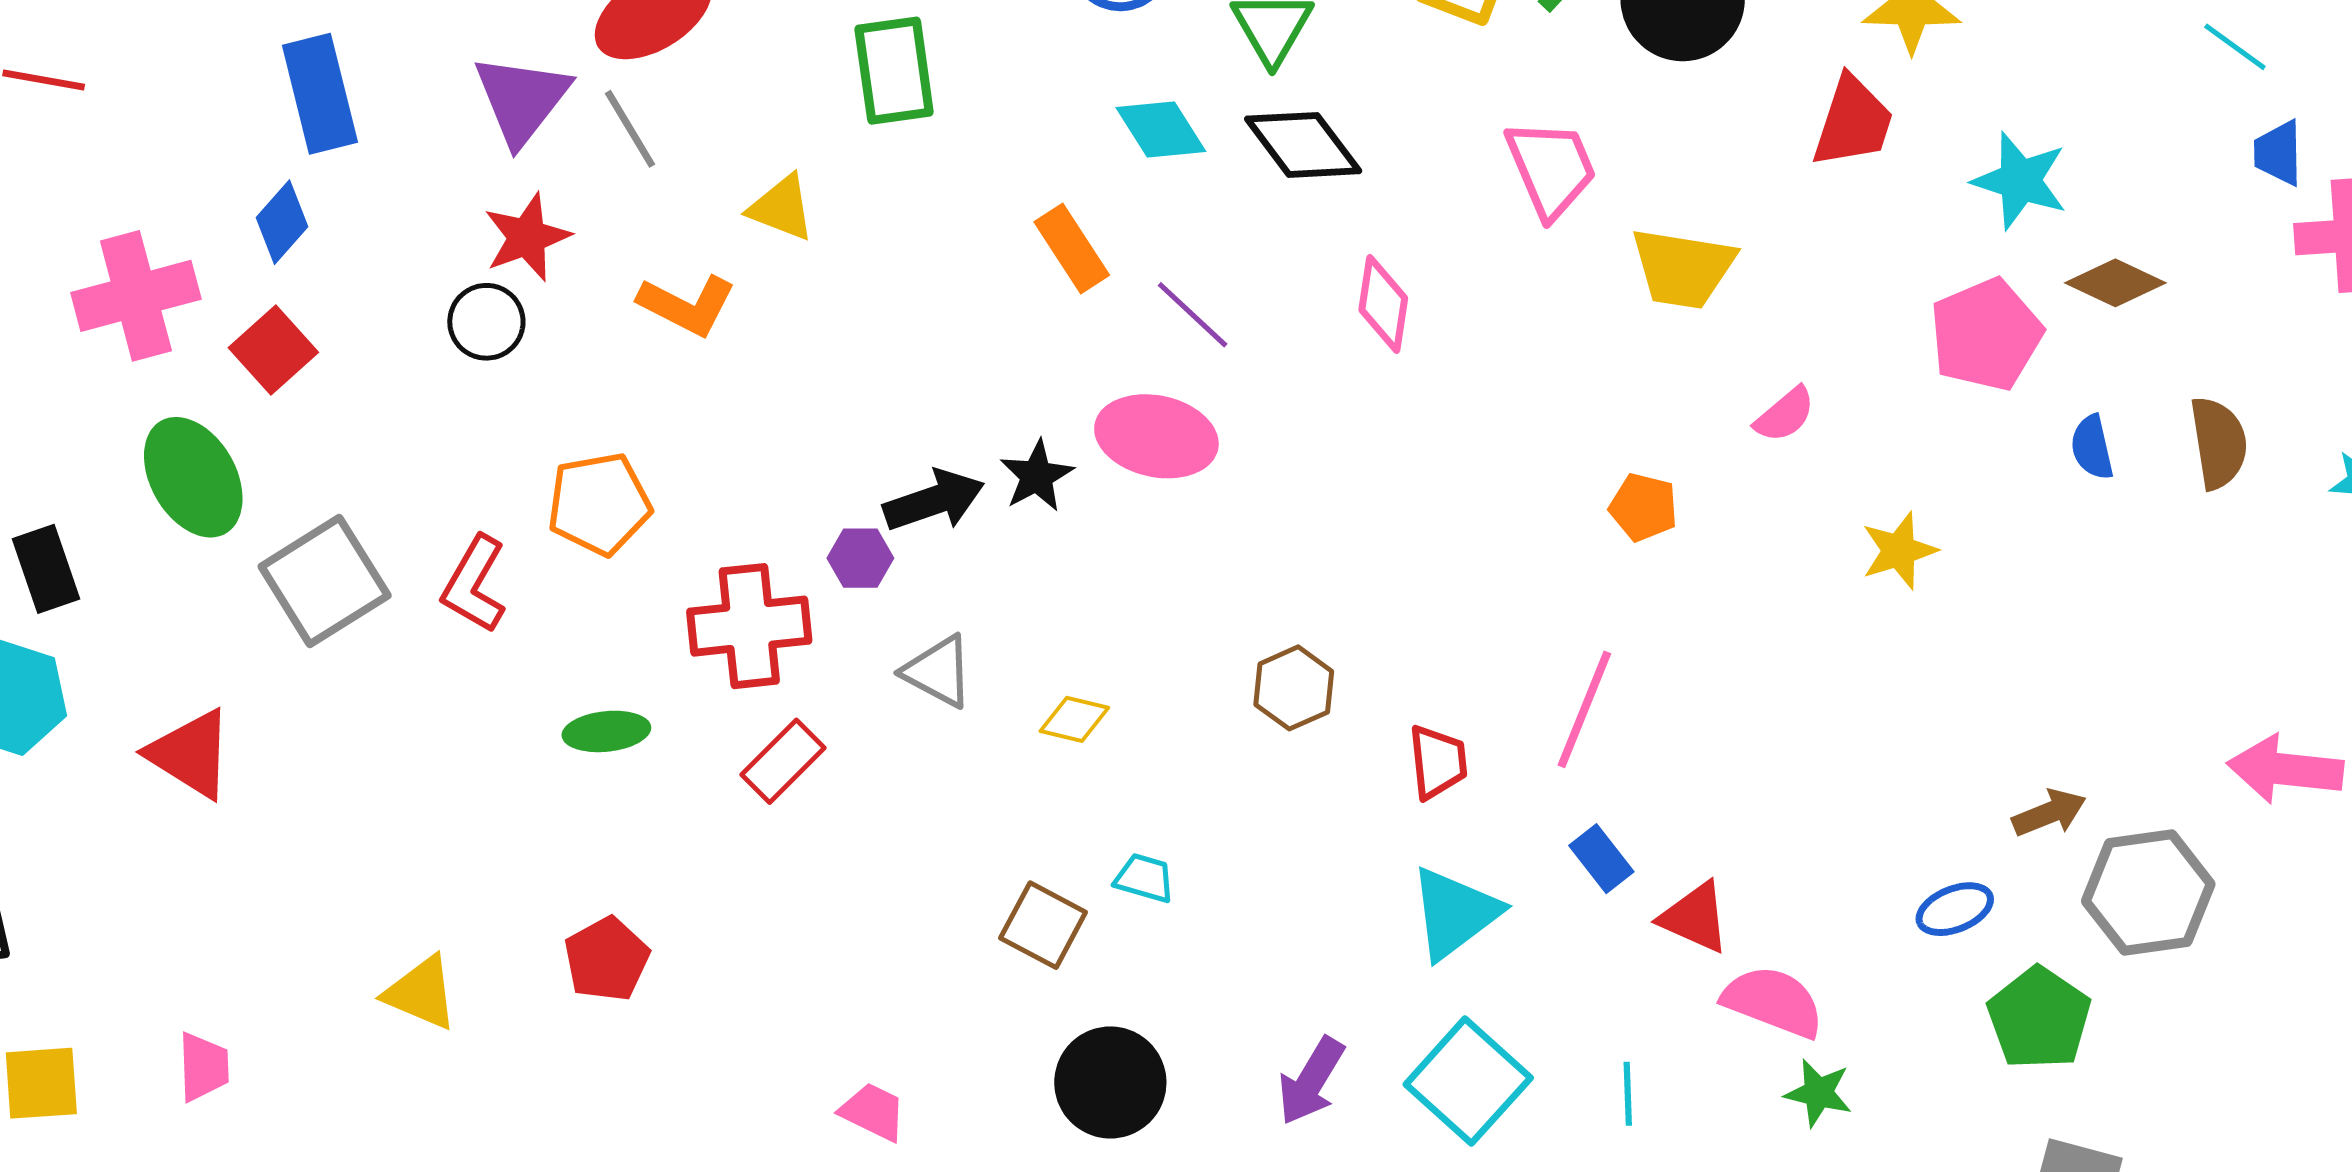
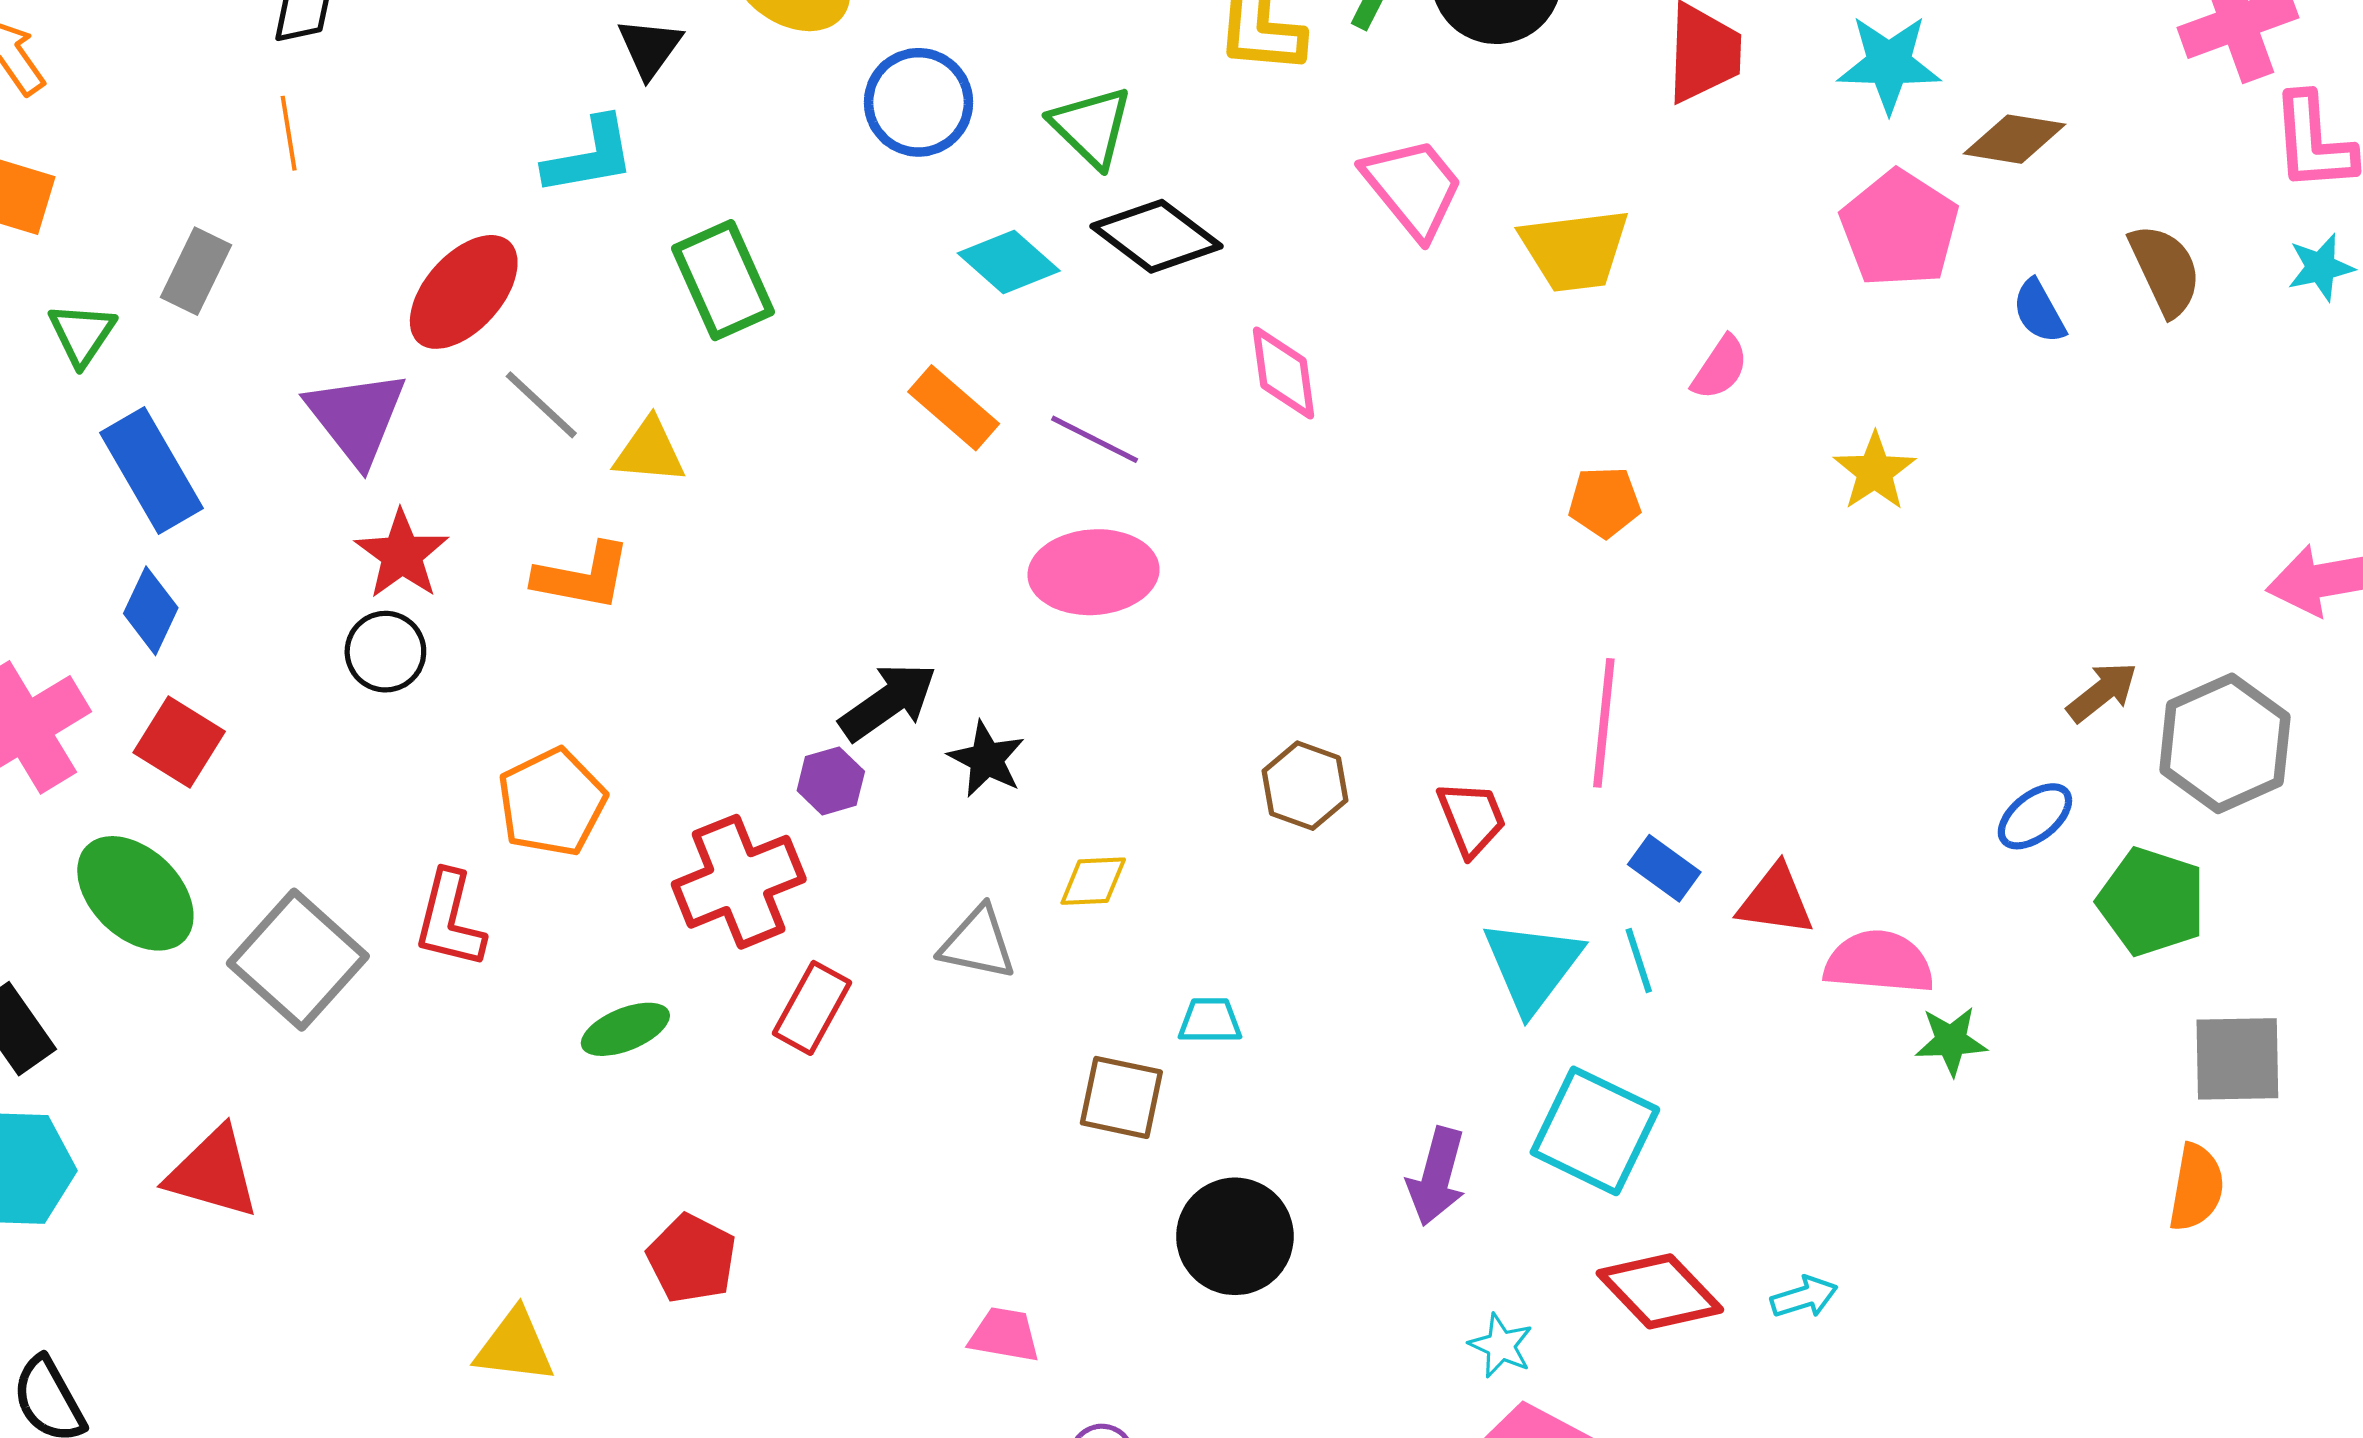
gray line: (630, 129) -> (541, 405), moved
black star: (1037, 476) -> (987, 759), moved
gray triangle: (938, 671) -> (978, 943), moved
cyan line: (1628, 1094) -> (1639, 960), moved

